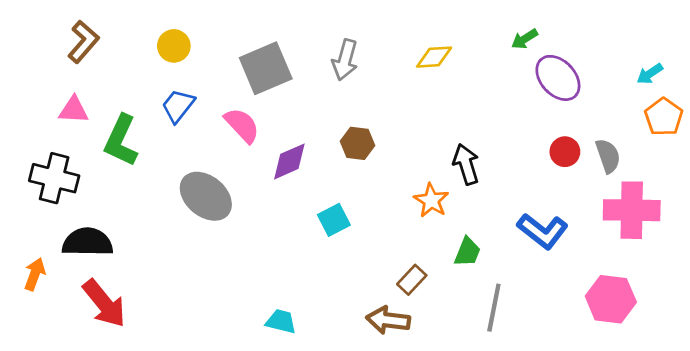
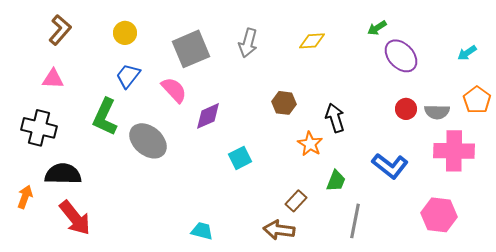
orange pentagon: (664, 117) -> (477, 100), moved
green L-shape: (121, 141) -> (105, 117), moved
brown hexagon: (358, 143) -> (284, 103), moved
gray semicircle: (608, 156) -> (437, 112), turned 110

